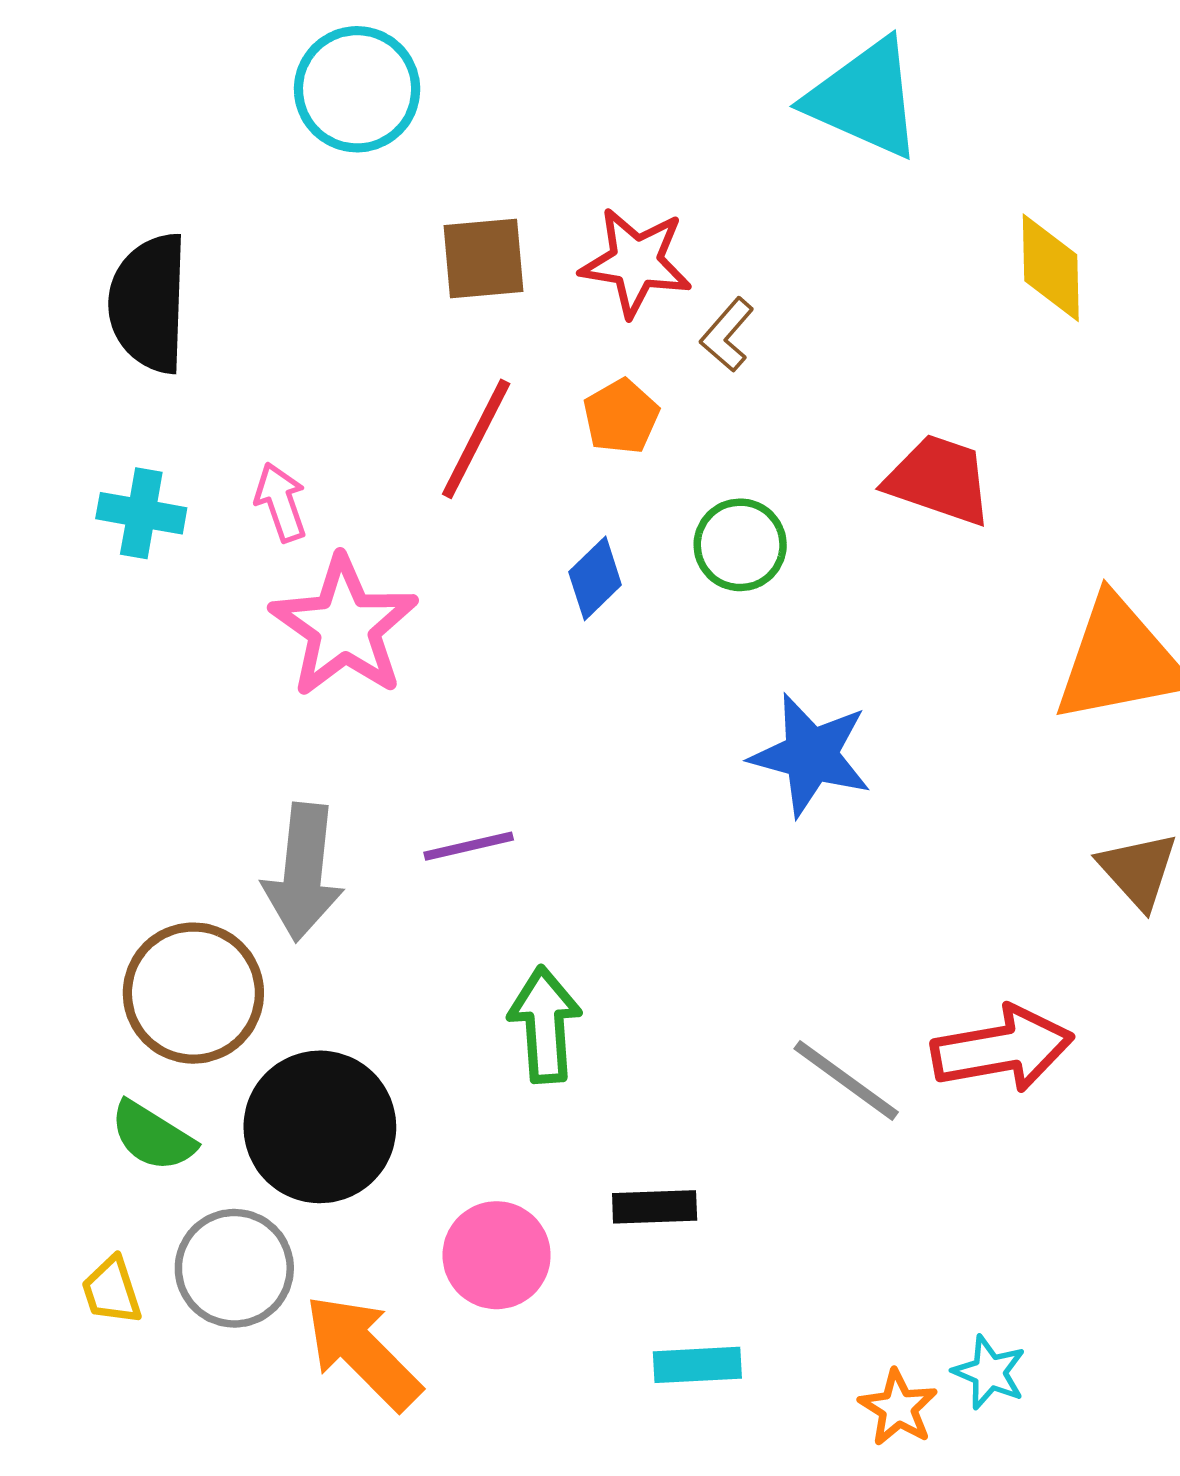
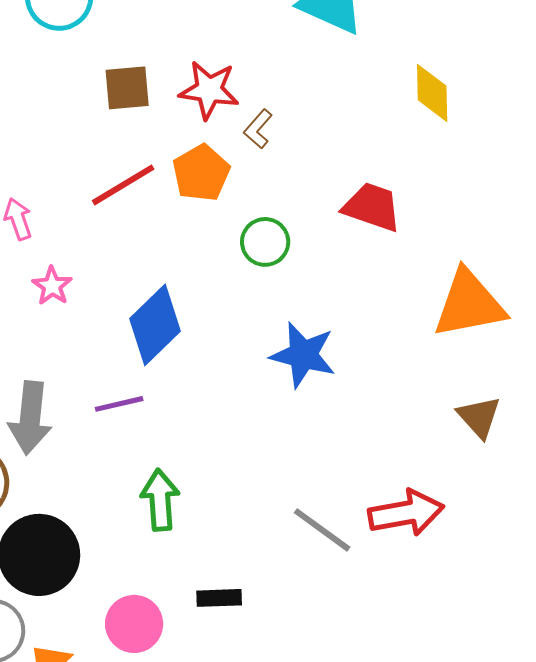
orange pentagon: (621, 417) -> (201, 173), size x1.4
red line: (476, 439) -> (123, 185), turned 32
blue diamond: (595, 578) -> (155, 325), moved, size x1.8
pink star: (344, 627) -> (52, 286), size x0.5

